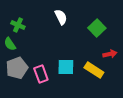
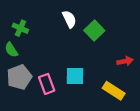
green square: (97, 28) -> (94, 30), moved
yellow rectangle: (94, 70) -> (114, 91), moved

